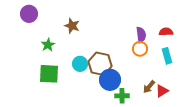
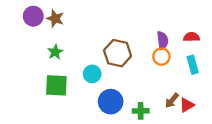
brown star: (72, 26) -> (55, 18), moved
brown hexagon: (100, 64) -> (118, 53), moved
blue circle: (110, 80) -> (111, 102), moved

